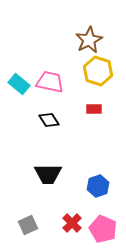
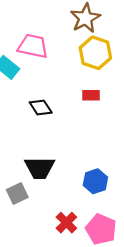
pink trapezoid: (50, 82) -> (33, 46), moved
gray square: (28, 225) -> (17, 194), moved

